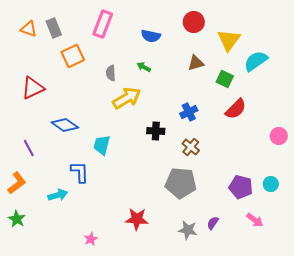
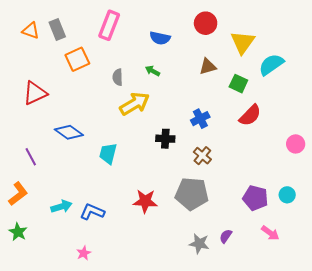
blue L-shape: (80, 172) -> (92, 212), moved, turned -65
red star: (137, 219) -> (145, 201), moved
pink star: (91, 239) -> (84, 253), moved

